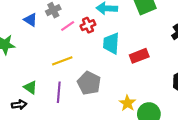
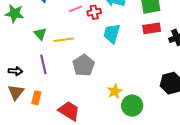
red rectangle: (139, 56) -> (152, 28), moved
green triangle: (30, 87) -> (40, 34), moved
purple line: (59, 92) -> (43, 64), moved, turned -30

